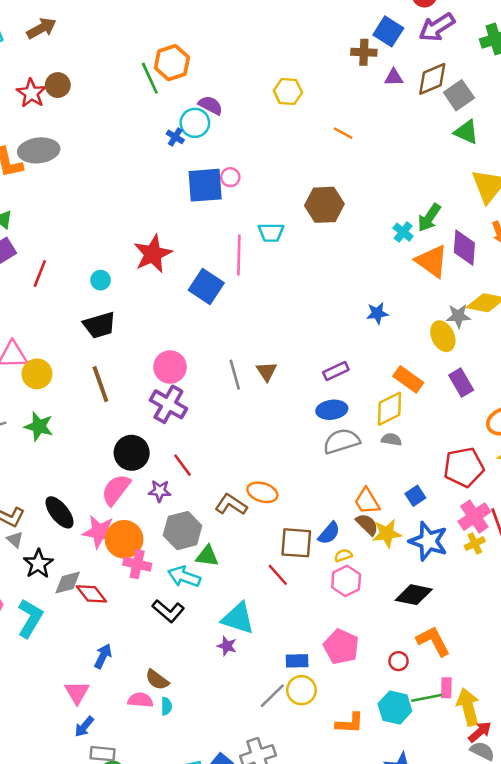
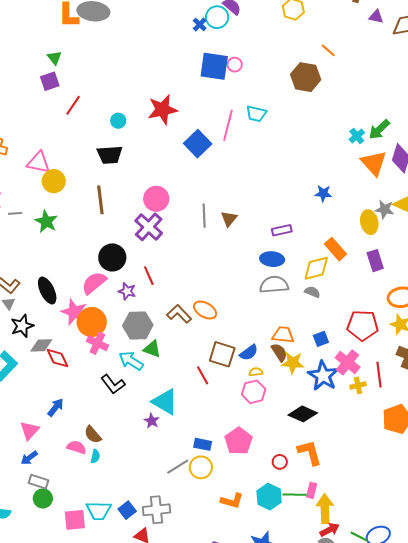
brown hexagon: (324, 205) -> (306, 77), moved
orange trapezoid: (367, 501) -> (283, 335), turned 115
pink cross: (474, 517) -> (348, 362), moved, turned -30

